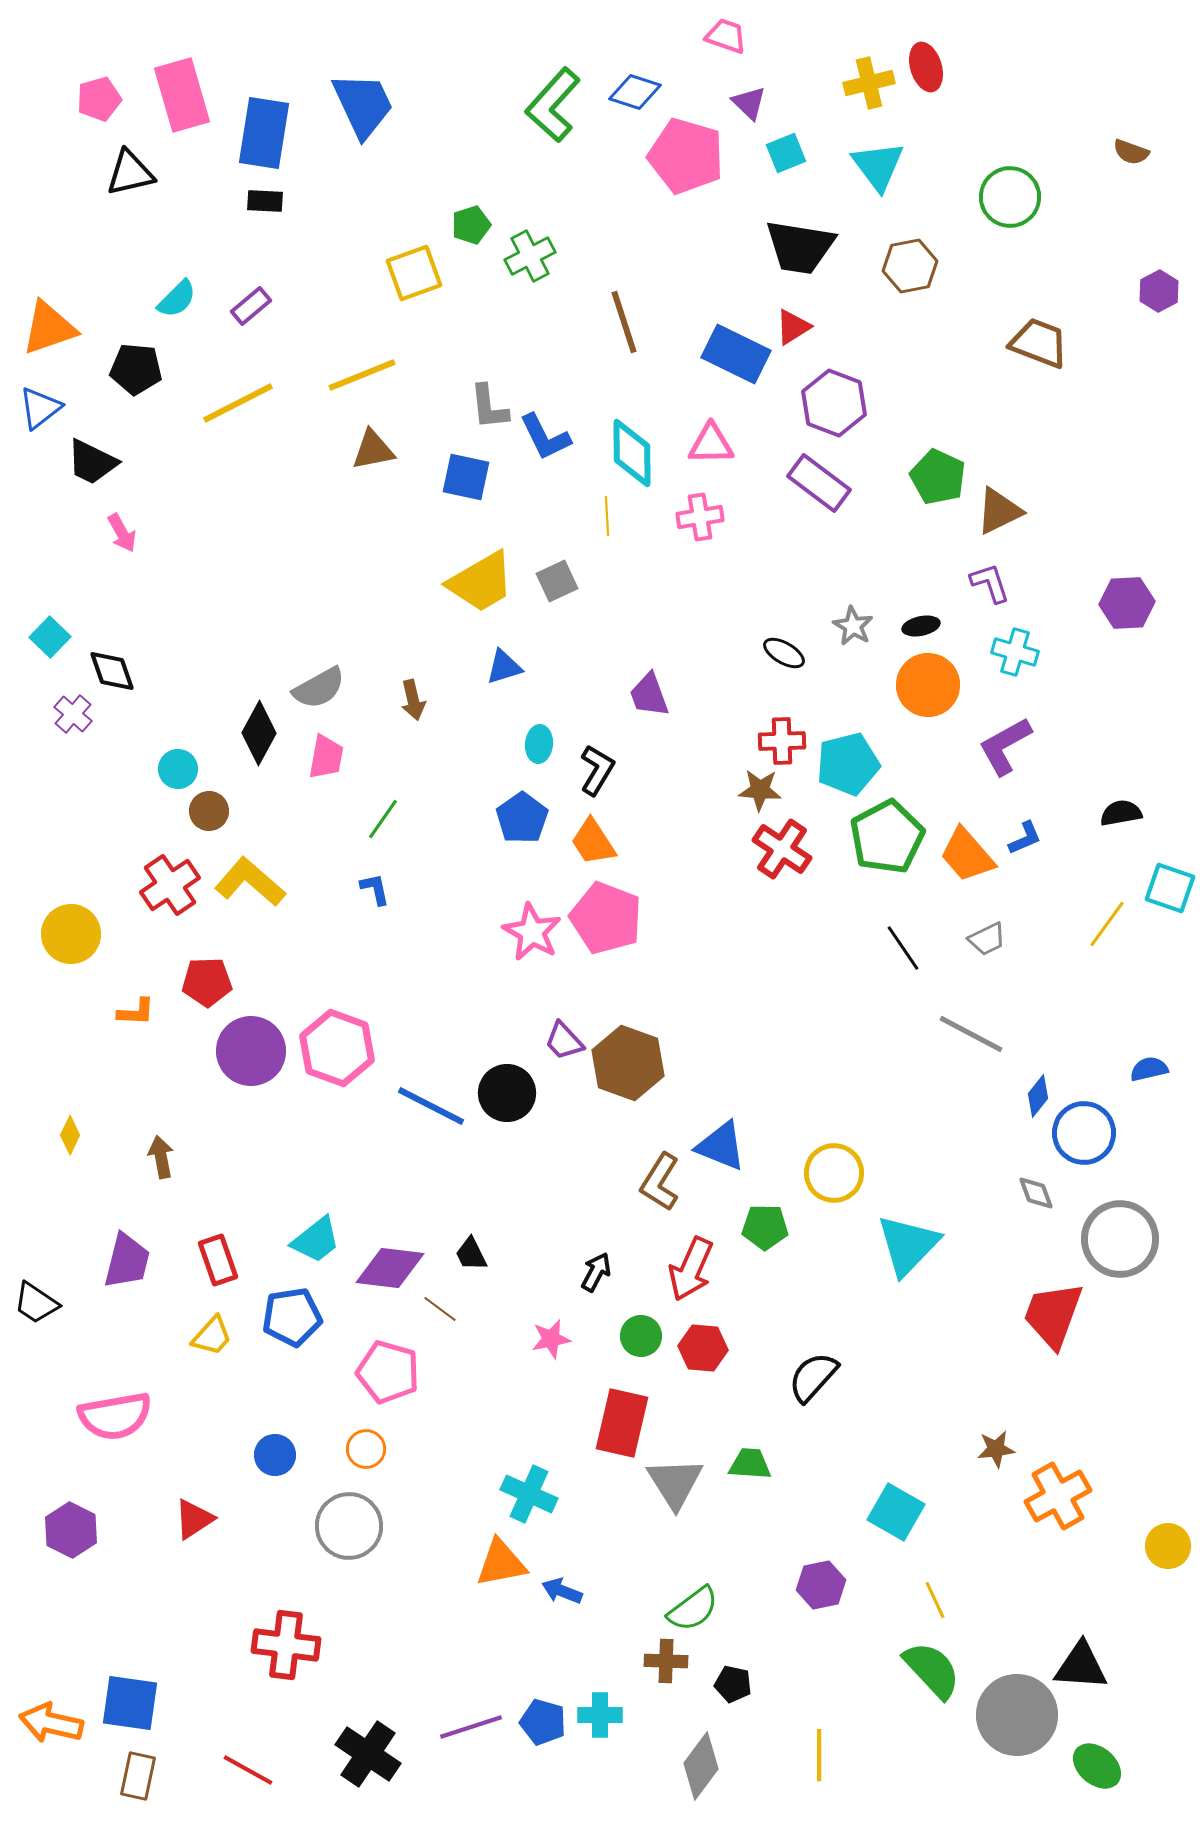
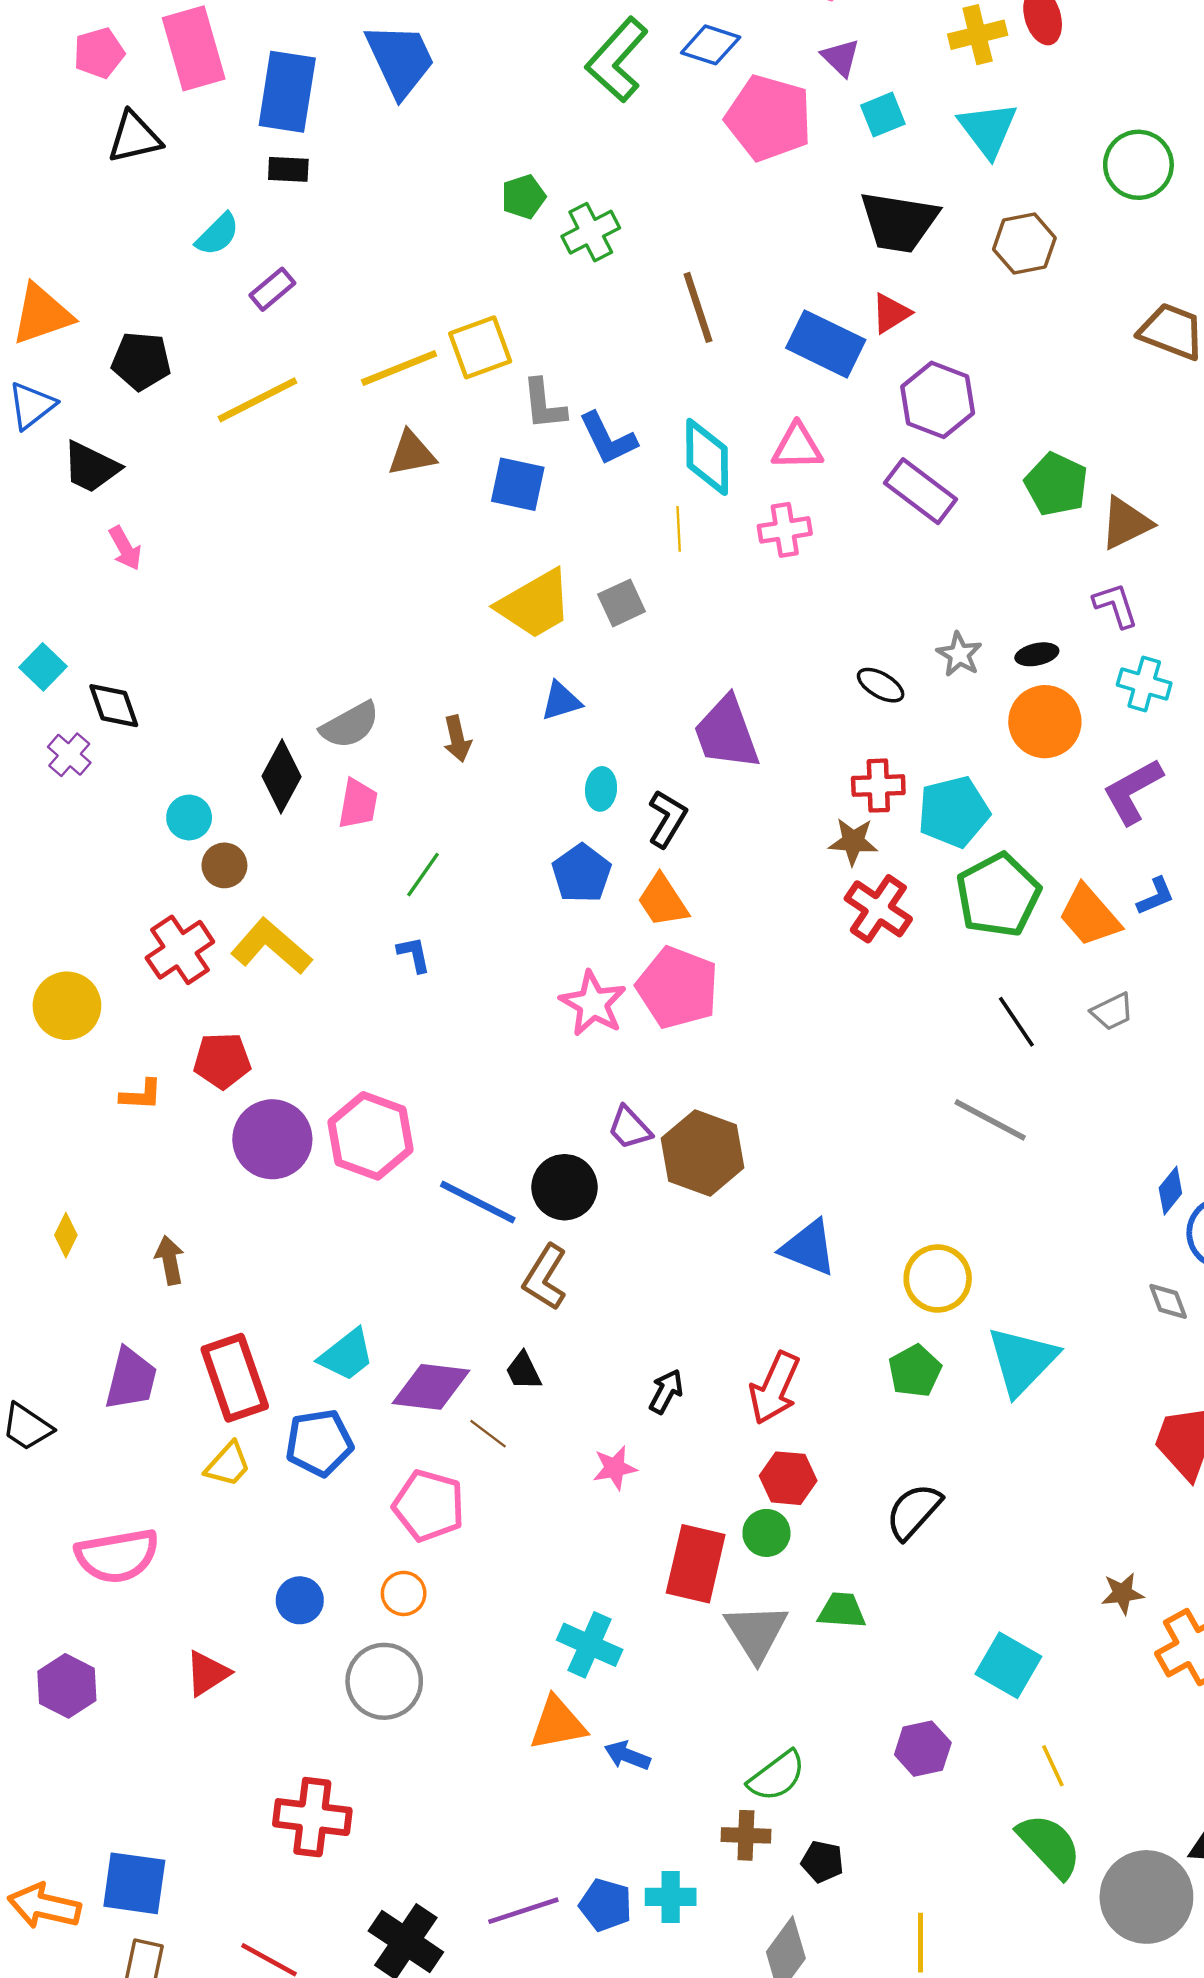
yellow square: (414, 273) -> (480, 347), moved
cyan semicircle: (177, 299) -> (218, 234), moved
purple trapezoid: (649, 695) -> (727, 733), size x1.5
gray line: (971, 1034) -> (990, 1120), moved
brown L-shape: (660, 1182) -> (545, 1277), moved
green pentagon: (765, 1227) -> (915, 1371), moved, turned -30
red rectangle: (218, 1260) -> (235, 1378), size x1.5
green circle: (641, 1336) -> (766, 1533), moved

